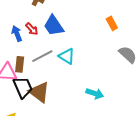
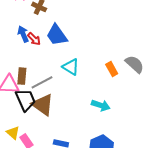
orange rectangle: (112, 23) -> (112, 69), moved
blue arrow: (17, 34) -> (23, 34), moved
gray line: (42, 56) -> (42, 82), moved

